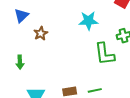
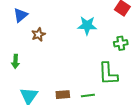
green L-shape: (105, 54) -> (108, 74), moved

